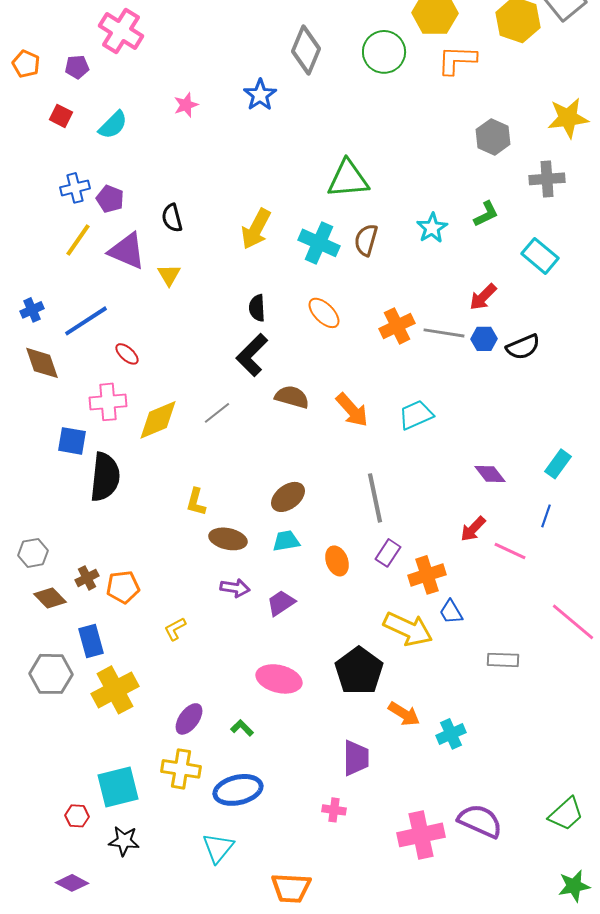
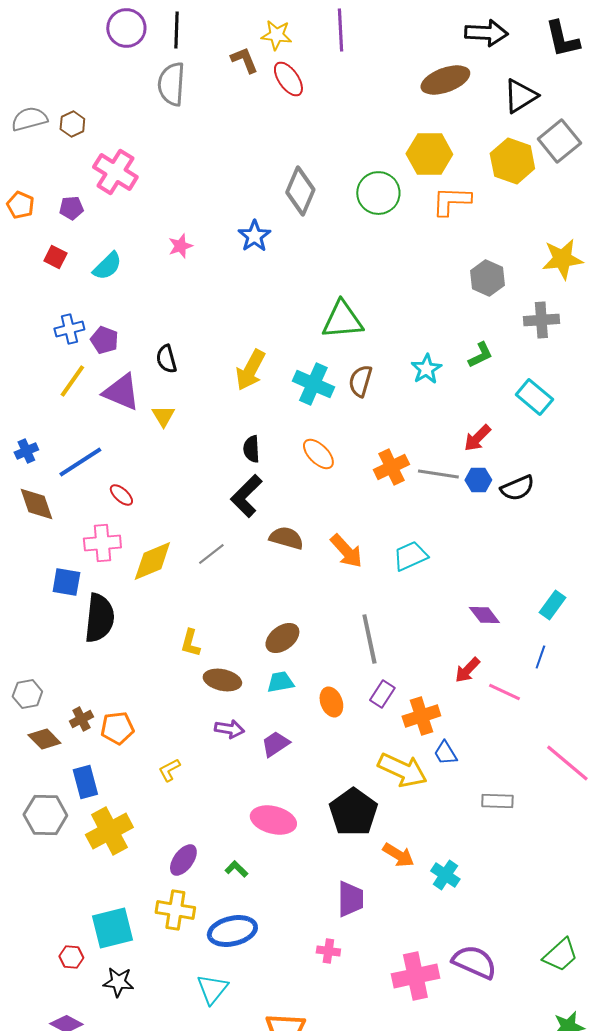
cyan cross: (451, 734) -> (445, 875), turned -32

